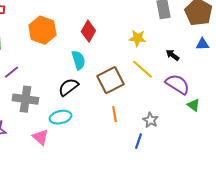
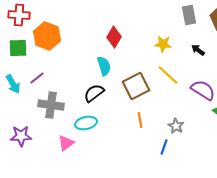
orange hexagon: (42, 30) -> (47, 36), moved
black arrow: (172, 55) -> (198, 50), moved
pink triangle: (40, 137) -> (66, 143), turned 42

